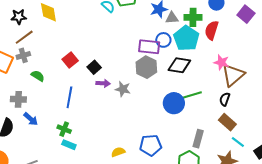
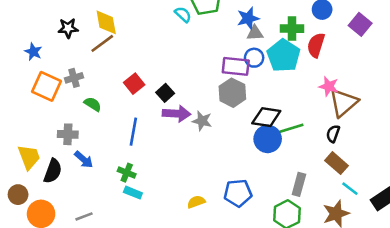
gray triangle: (172, 18) -> (255, 33), moved
brown line: (24, 37) -> (102, 43), moved
black diamond: (179, 65) -> (266, 117), moved
purple arrow: (103, 83) -> (177, 114), size x1.5

